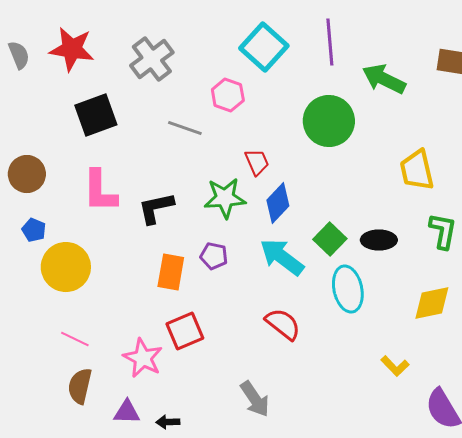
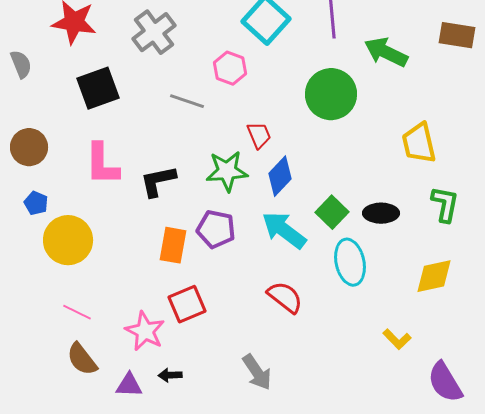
gray semicircle: (19, 55) -> (21, 64), moved
purple pentagon: (214, 256) -> (216, 229), size x1.4
brown semicircle: (80, 386) -> (82, 359), turned -51
black arrow: (168, 422) -> (170, 375), moved

